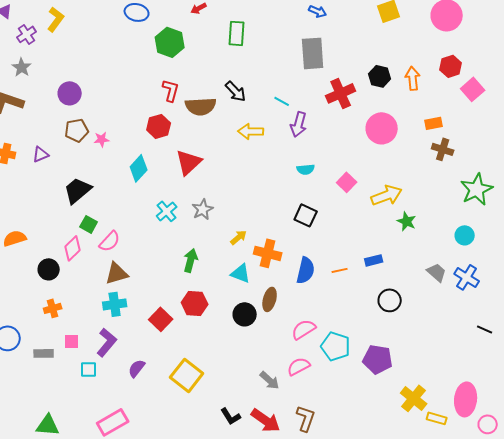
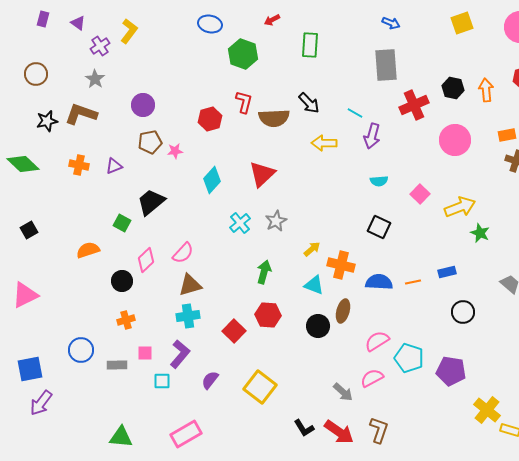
red hexagon: (159, 126) -> (210, 119), moved
green square: (89, 224) -> (122, 223), moved
blue semicircle: (306, 270) -> (379, 282), turned -100

